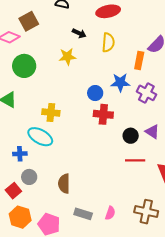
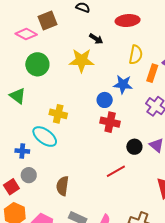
yellow semicircle: (108, 42) -> (136, 55), moved
yellow star: (67, 57) -> (82, 60), size x1.4
blue star: (120, 82) -> (123, 84), moved
red line: (135, 160) -> (116, 171), moved, turned -36

